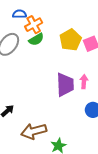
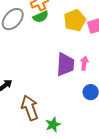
brown arrow: (34, 131) -> (30, 108), turned 80

